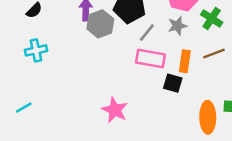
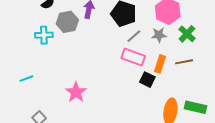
gray hexagon: (100, 24) -> (67, 22), moved
pink star: (115, 110) -> (76, 92), moved

